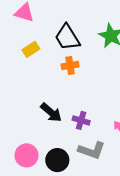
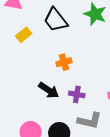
orange cross: (70, 66) -> (64, 62), moved

